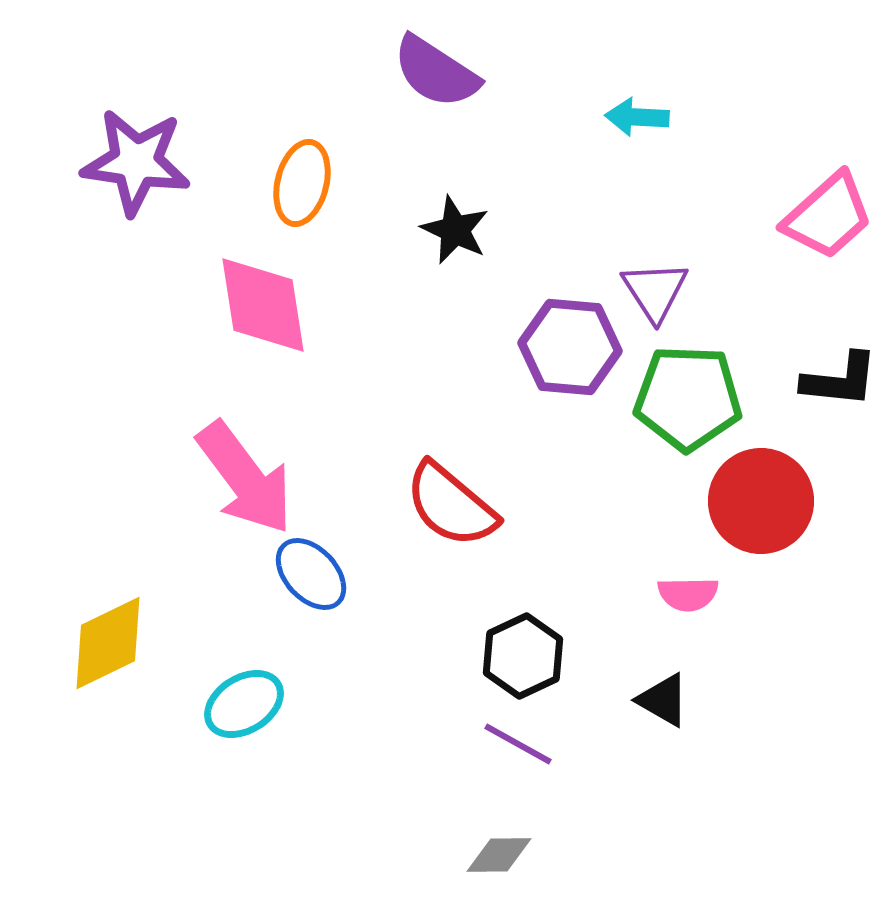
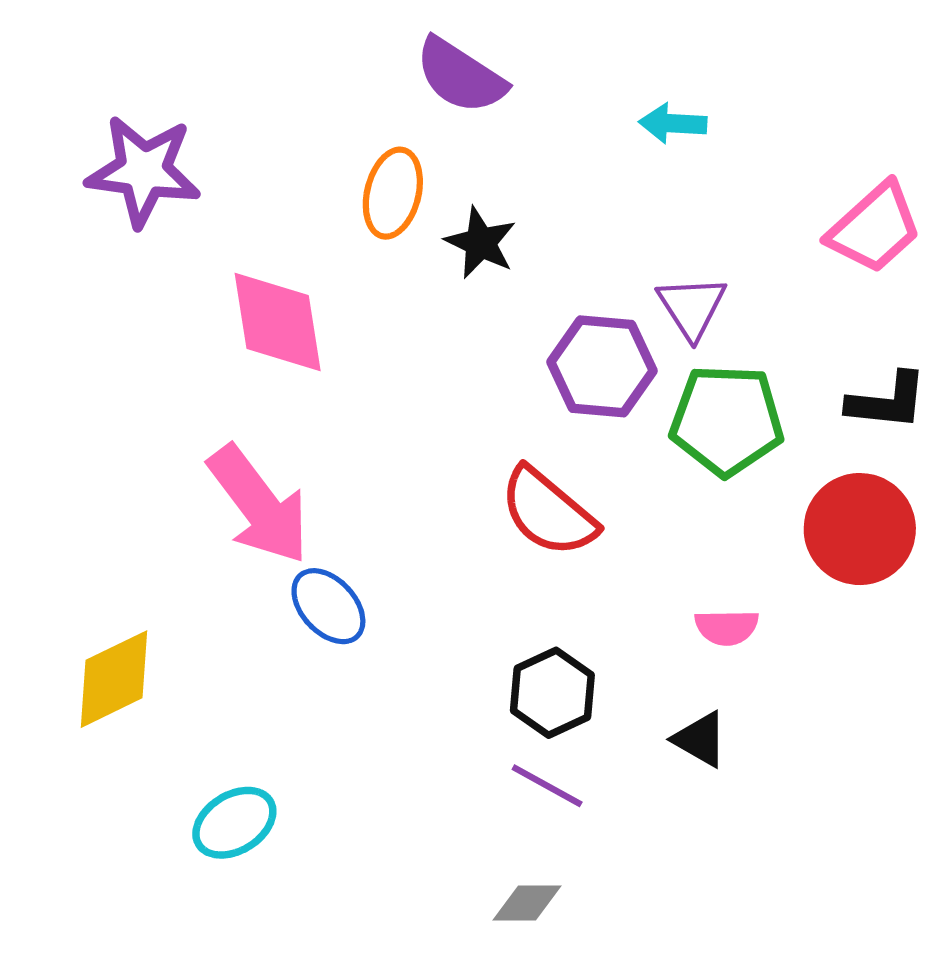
orange ellipse: (302, 183) -> (393, 193), moved
red circle: (761, 501) -> (860, 529), moved
red semicircle: (451, 505) -> (548, 512), moved
cyan ellipse: (244, 704) -> (234, 823), moved

